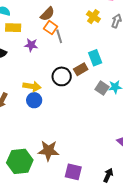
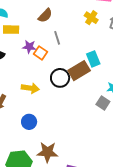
orange square: (51, 28) -> (40, 53), moved
brown rectangle: (81, 69) -> (79, 71), size x1.5
gray square: (102, 88) -> (103, 103), moved
blue circle: (34, 100) -> (29, 122), moved

